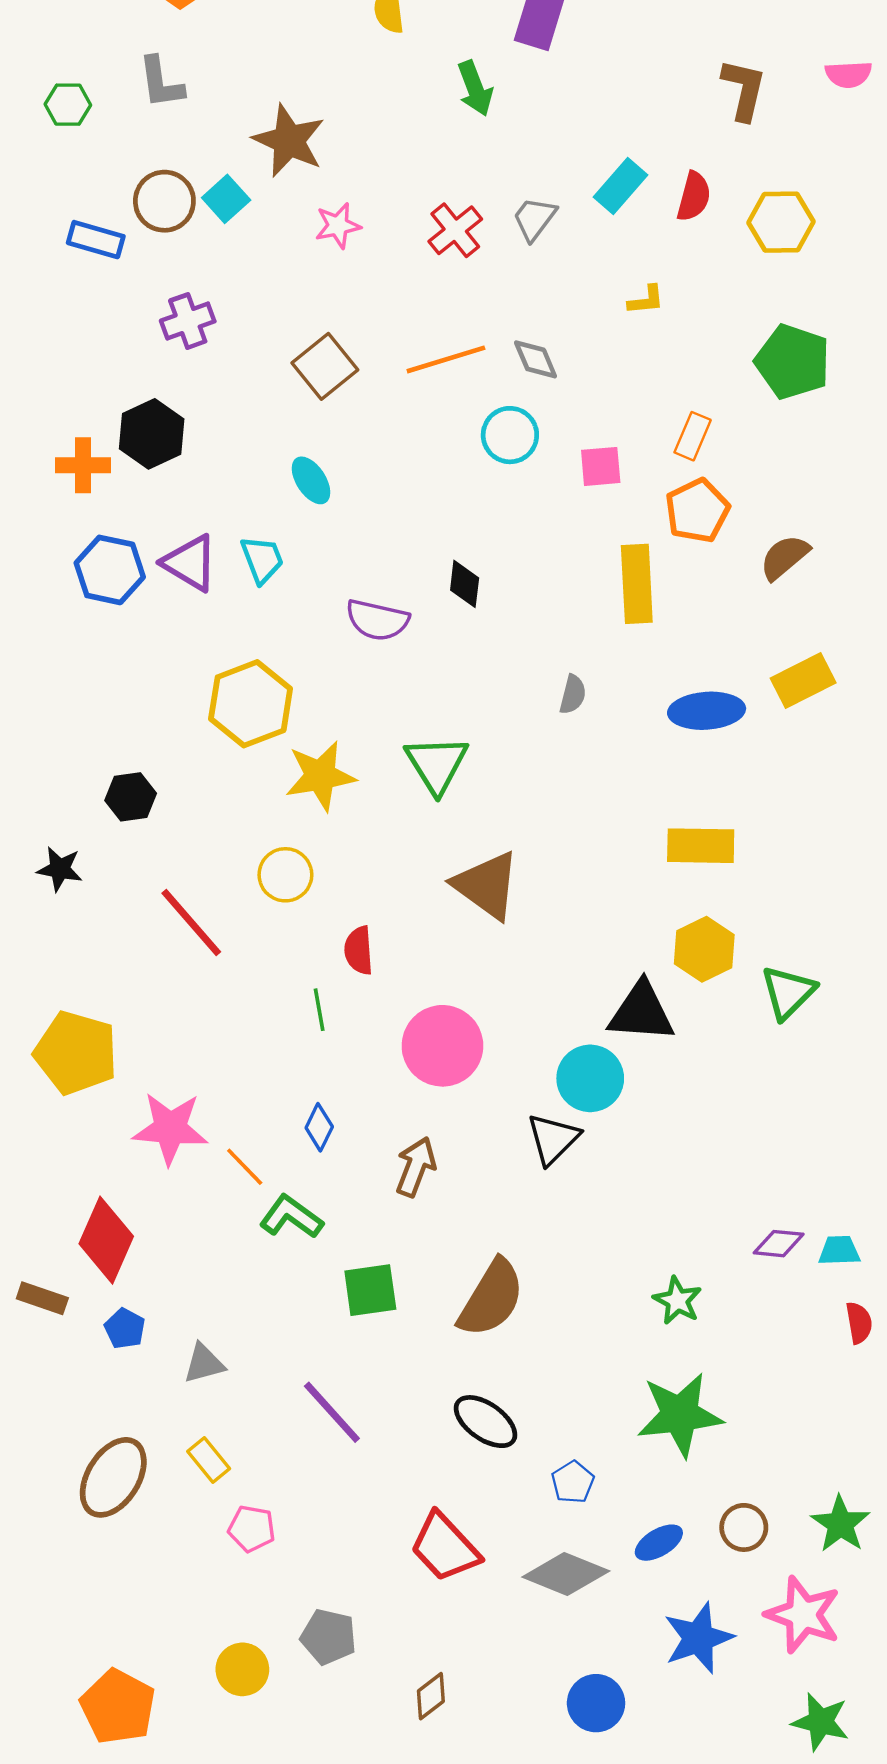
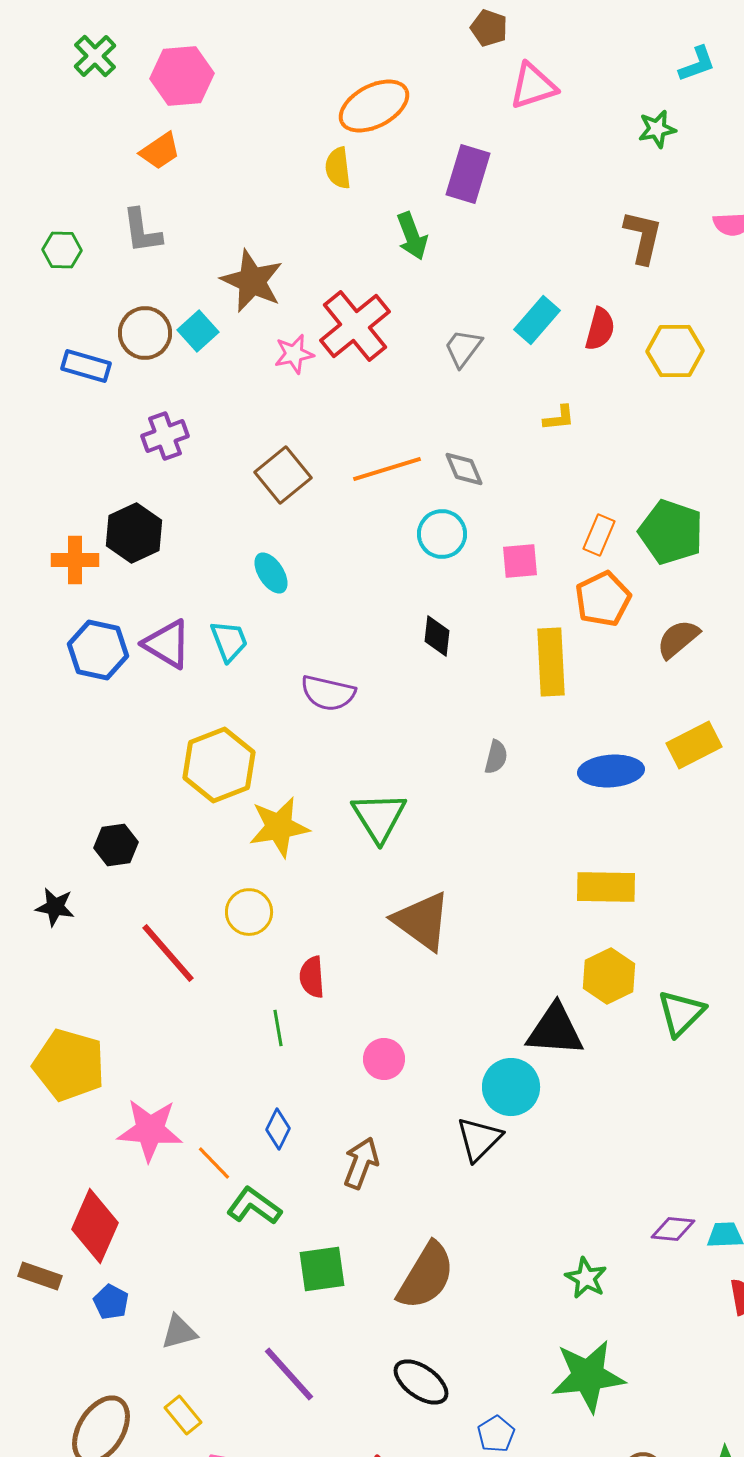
red cross: (455, 230) -> (355, 326), moved, size x1.5
green pentagon: (793, 362) -> (671, 532), moved
black diamond: (465, 584) -> (437, 636), moved
pink circle: (442, 1046) -> (384, 1059), size x0.6

